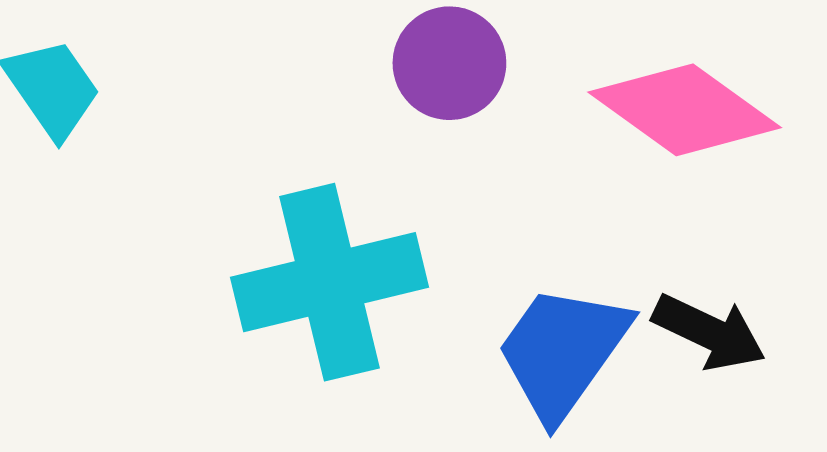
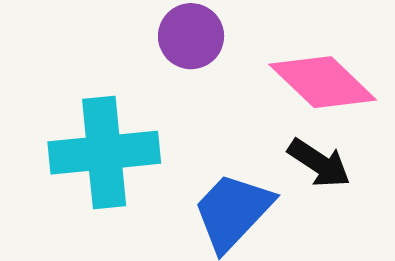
black arrow: (709, 332) -> (319, 163), moved

